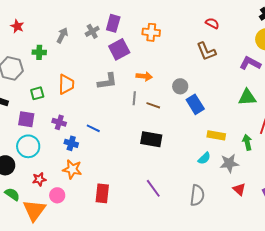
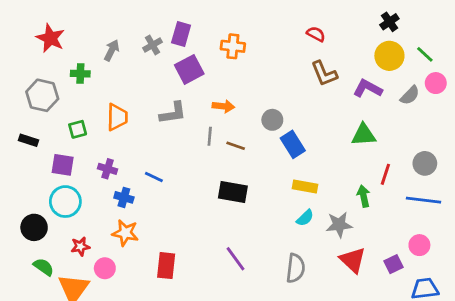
red star: (17, 26) -> (50, 38), size x1.5
brown L-shape: (206, 51) -> (324, 74), moved
yellow rectangle: (216, 135) -> (305, 187), moved
red triangle: (239, 189) -> (353, 260), size x1.5

